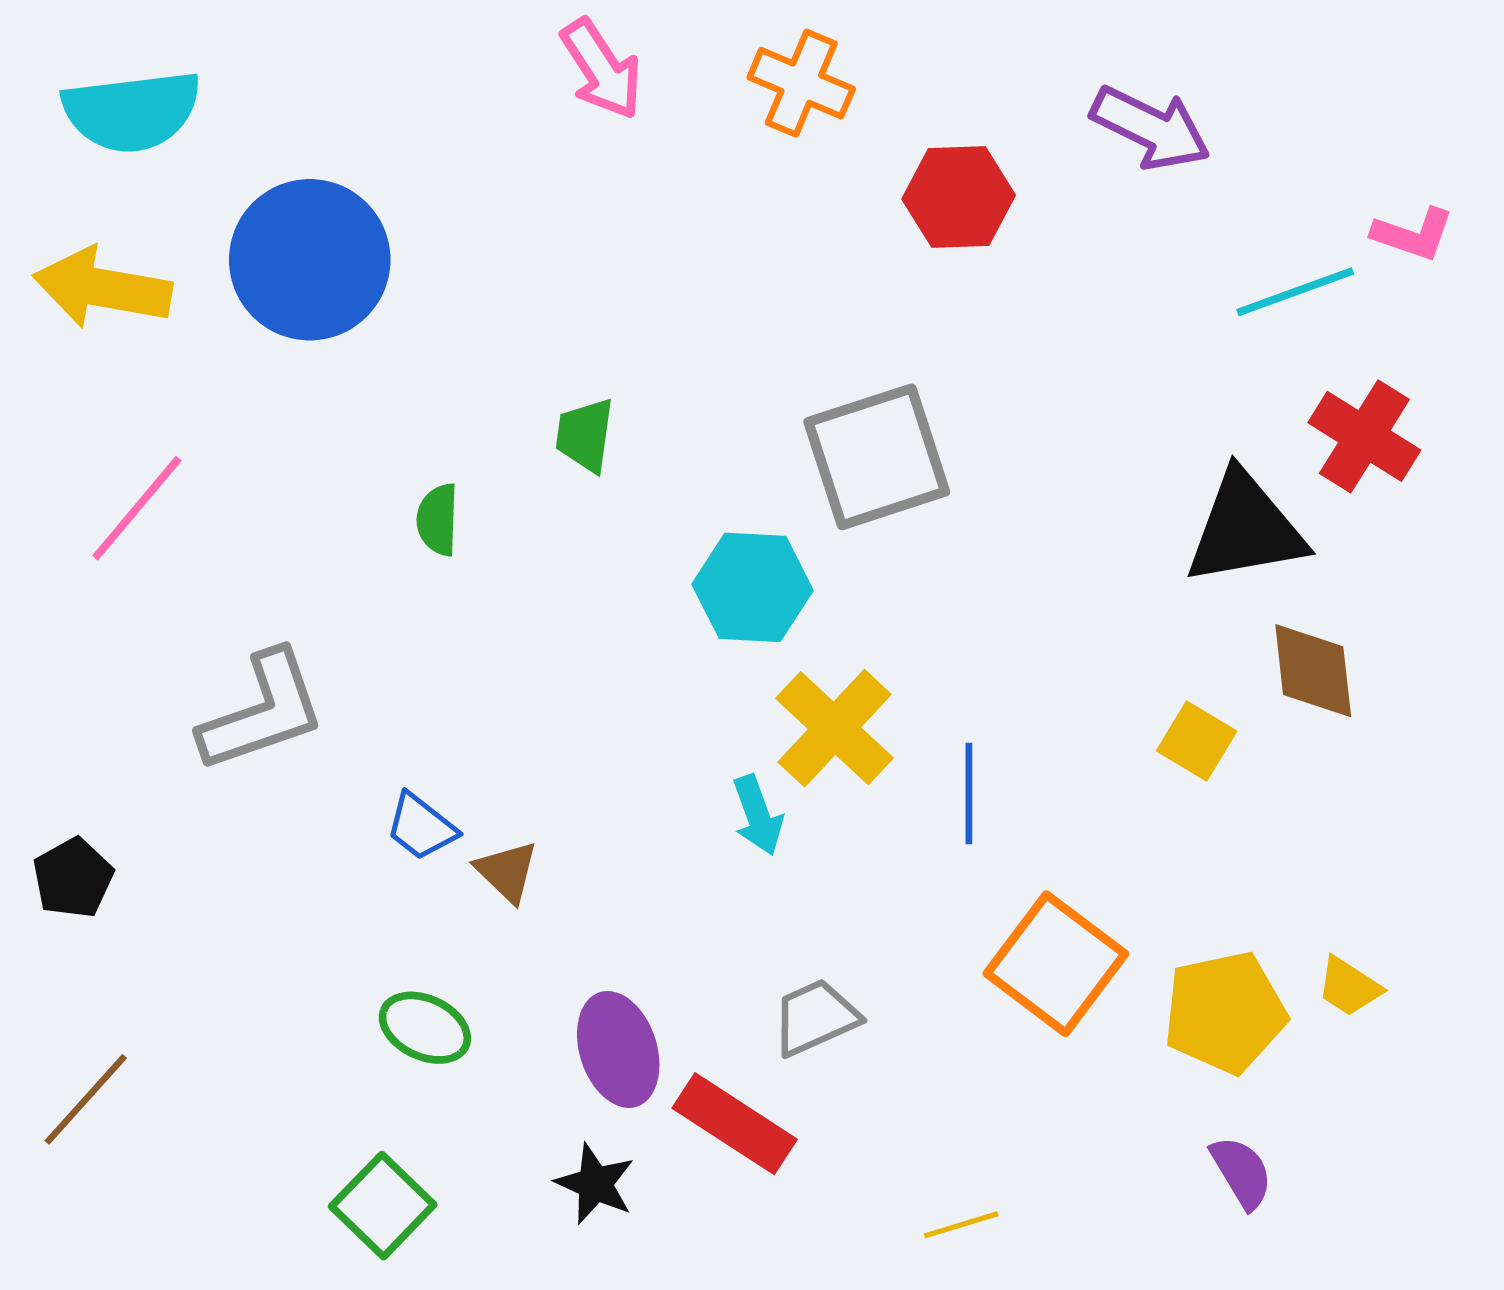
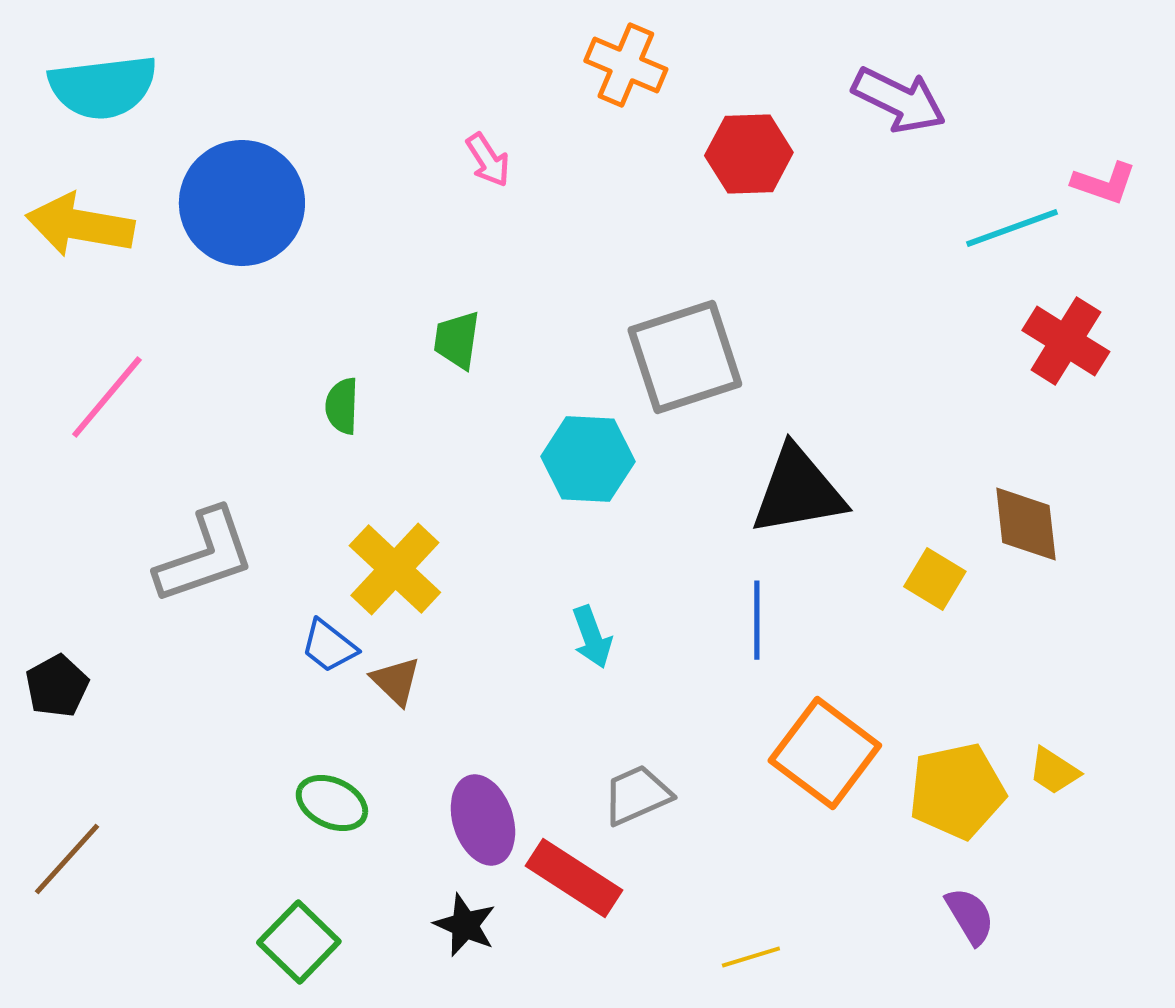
pink arrow: (602, 69) -> (488, 160), moved, size x0.7
black triangle: (1245, 529) -> (798, 491), moved
yellow cross: (834, 728) -> (395, 569), moved

